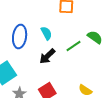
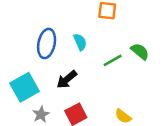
black arrow: (47, 56) -> (67, 79), moved

